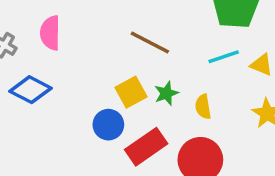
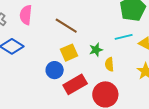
brown line: (150, 42) -> (66, 26), moved
green star: (166, 93) -> (96, 50), moved

